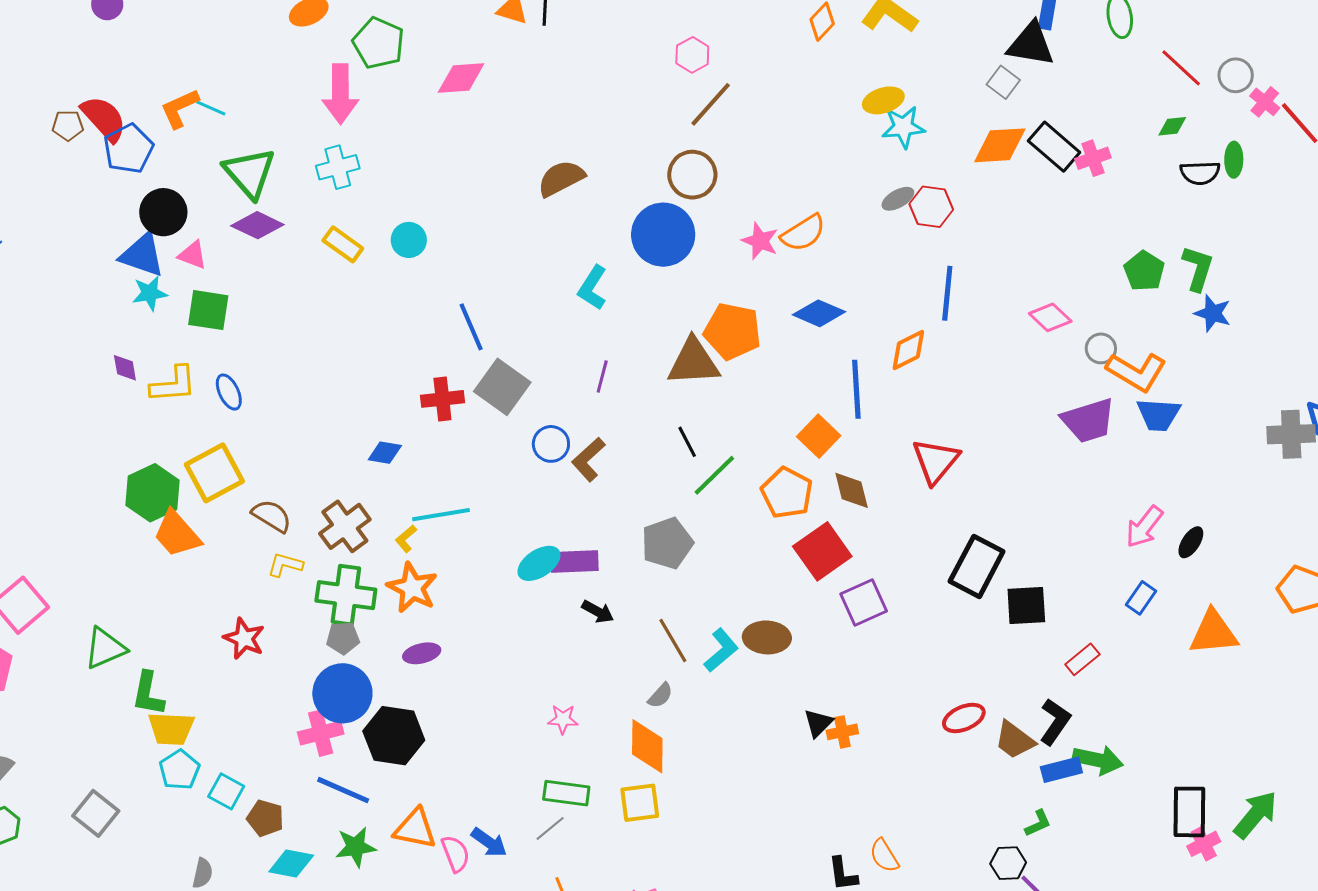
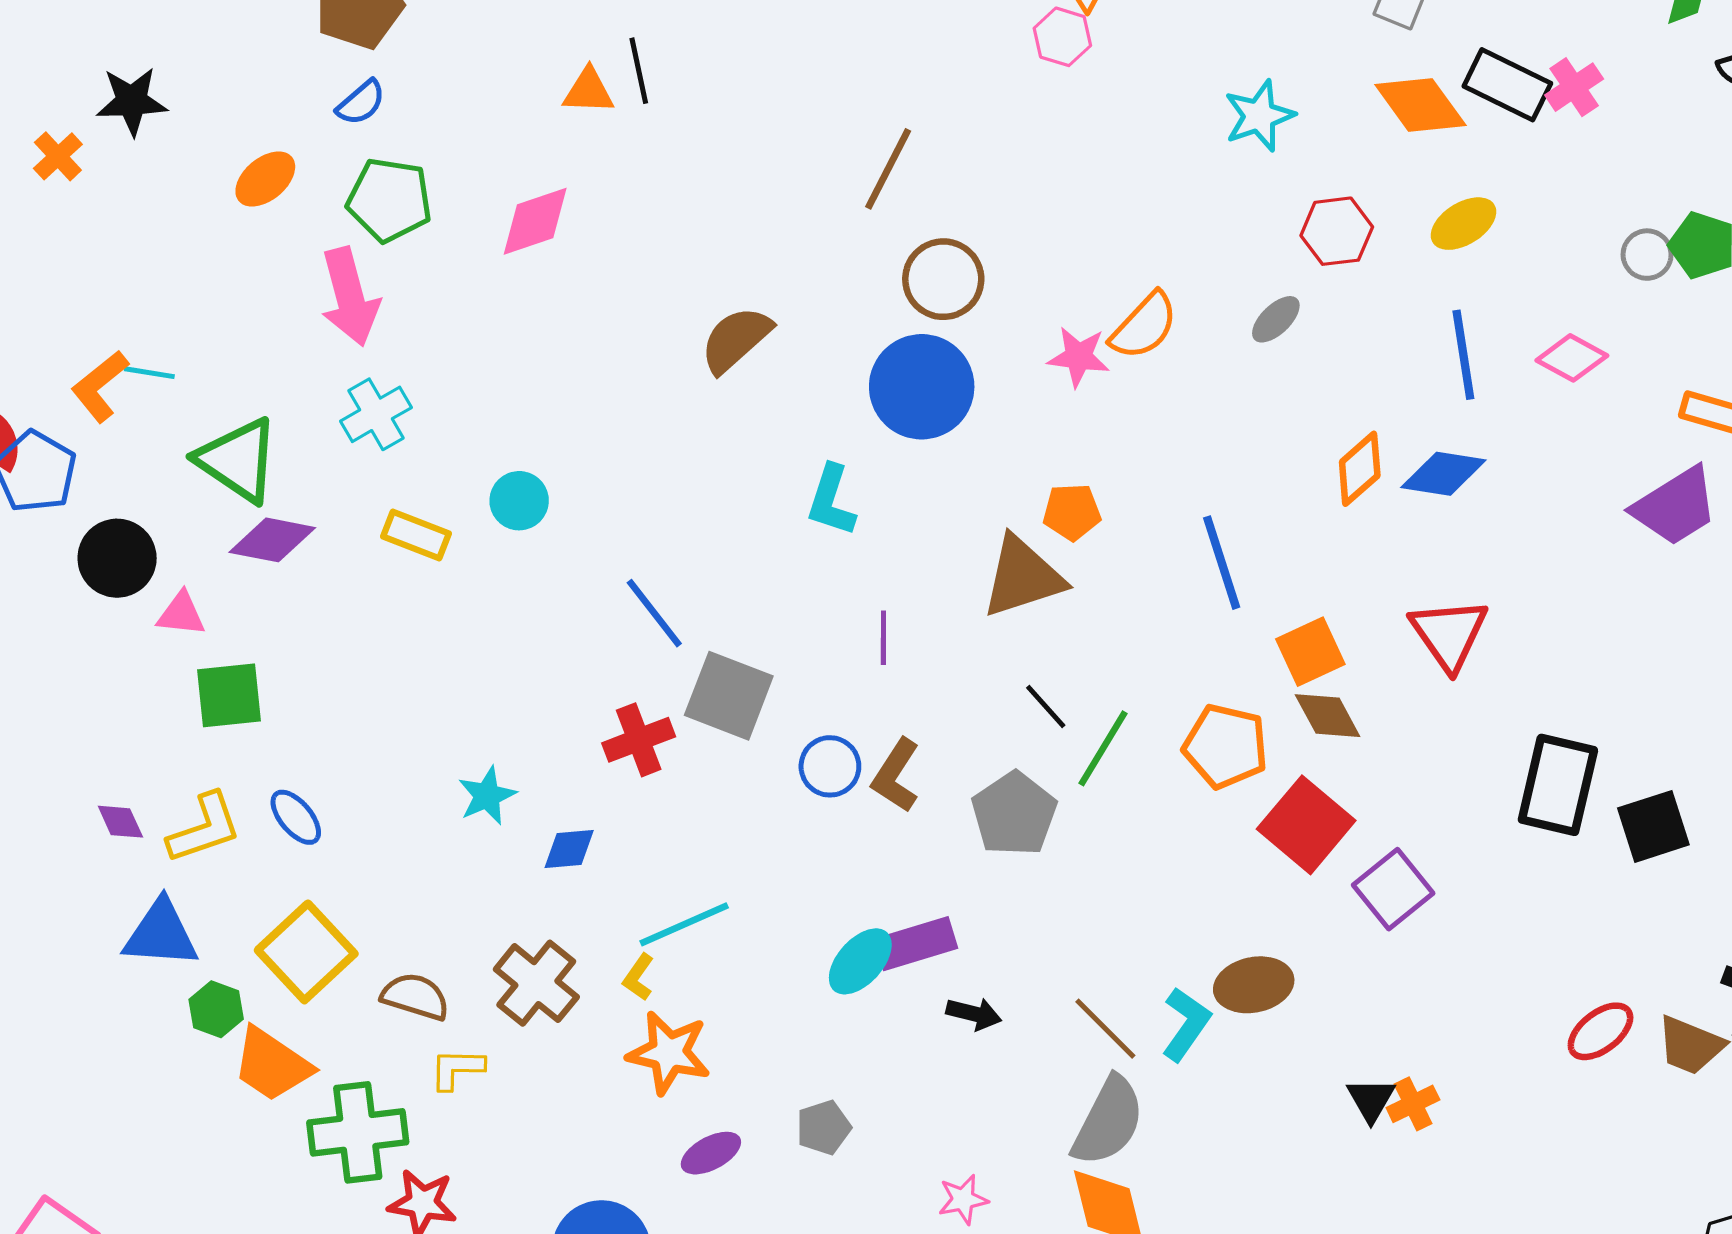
pink hexagon: (692, 55) -> (1062, 37), moved
yellow ellipse: (883, 100) -> (1463, 224), moved
brown line: (711, 104) -> (888, 169), moved
orange diamond: (1000, 145) -> (1420, 105), turned 72
gray ellipse: (898, 199) -> (1276, 319), moved
blue triangle: (142, 255) -> (161, 934), moved
cyan star: (150, 293) -> (487, 796), moved
blue line: (947, 293) -> (1463, 355), moved
blue diamond: (819, 313) -> (1443, 474), moved
orange pentagon: (732, 331) -> (1072, 512), size x0.6
gray circle: (1101, 348) -> (1647, 255), moved
blue line: (856, 389) -> (1222, 563), moved
orange square: (819, 436) -> (1310, 652), moved, turned 36
green hexagon: (153, 493) -> (216, 1009), size x0.6
gray pentagon: (667, 543) -> (1014, 814), moved
green cross: (346, 595) -> (358, 1132), moved
gray pentagon: (343, 638) -> (824, 1128), moved
gray semicircle: (660, 695) -> (1108, 1121), size x2.0

